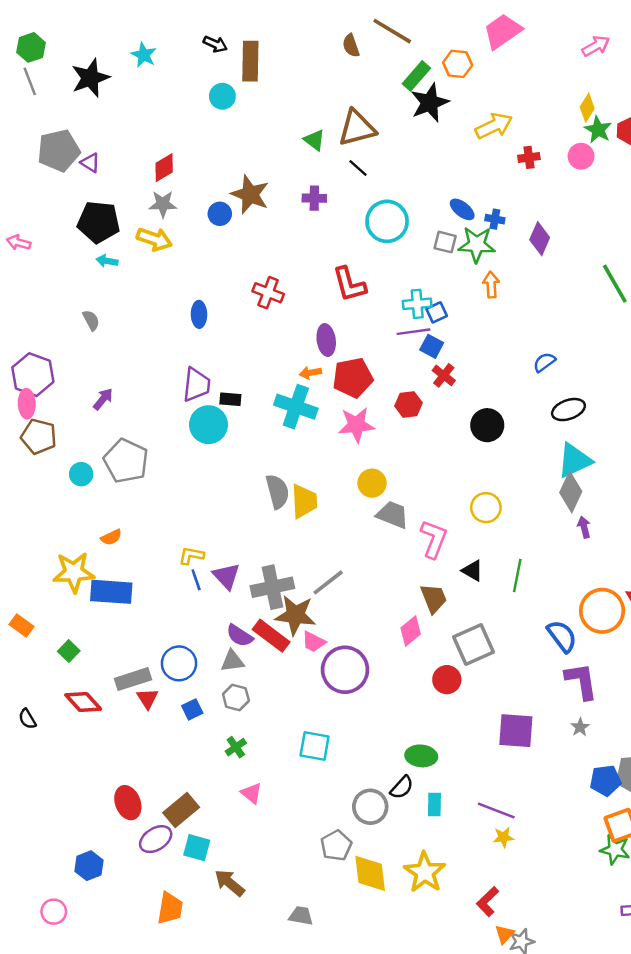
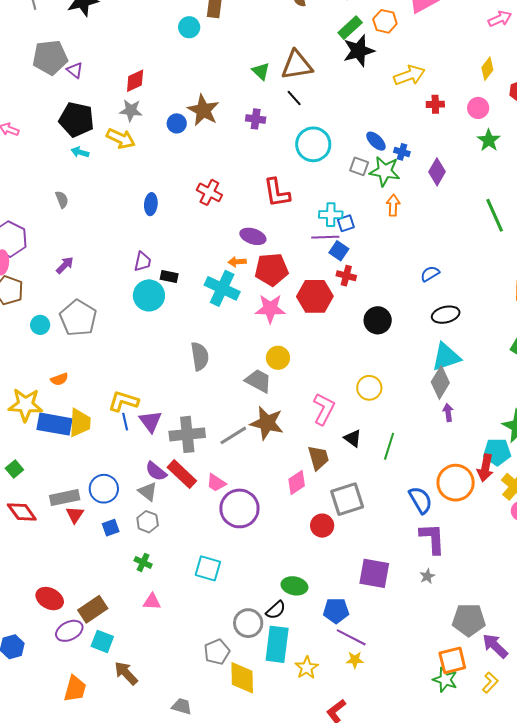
green star: (598, 130) -> (489, 140), moved
purple ellipse: (326, 340) -> (253, 236), turned -70
red cross: (444, 375) -> (346, 276), turned -30
purple trapezoid: (196, 385) -> (143, 262), size x0.7
red hexagon: (409, 404) -> (315, 296), size x1.6
yellow trapezoid: (304, 501) -> (80, 423), moved
gray trapezoid: (393, 515) -> (258, 381), moved
yellow L-shape: (191, 556) -> (123, 401), size x1.4
brown star: (295, 615) -> (267, 423), moved
gray triangle: (232, 661) -> (148, 491), turned 40
green cross: (236, 747) -> (143, 562), turned -36
blue pentagon: (605, 780) -> (336, 611), moved
pink triangle: (251, 793) -> (152, 602), turned -42
red ellipse: (128, 803) -> (50, 599), turned -48
cyan rectangle: (434, 804) -> (277, 644), moved, size x1.8
yellow star: (425, 872) -> (307, 668), moved, size x0.7

